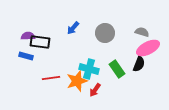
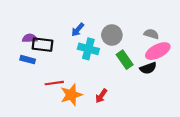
black semicircle: (139, 64) -> (148, 68), turned 49
cyan cross: (89, 69) -> (88, 49), moved
green rectangle: (117, 69) -> (125, 60), moved
orange star: (77, 81) -> (71, 95), moved

